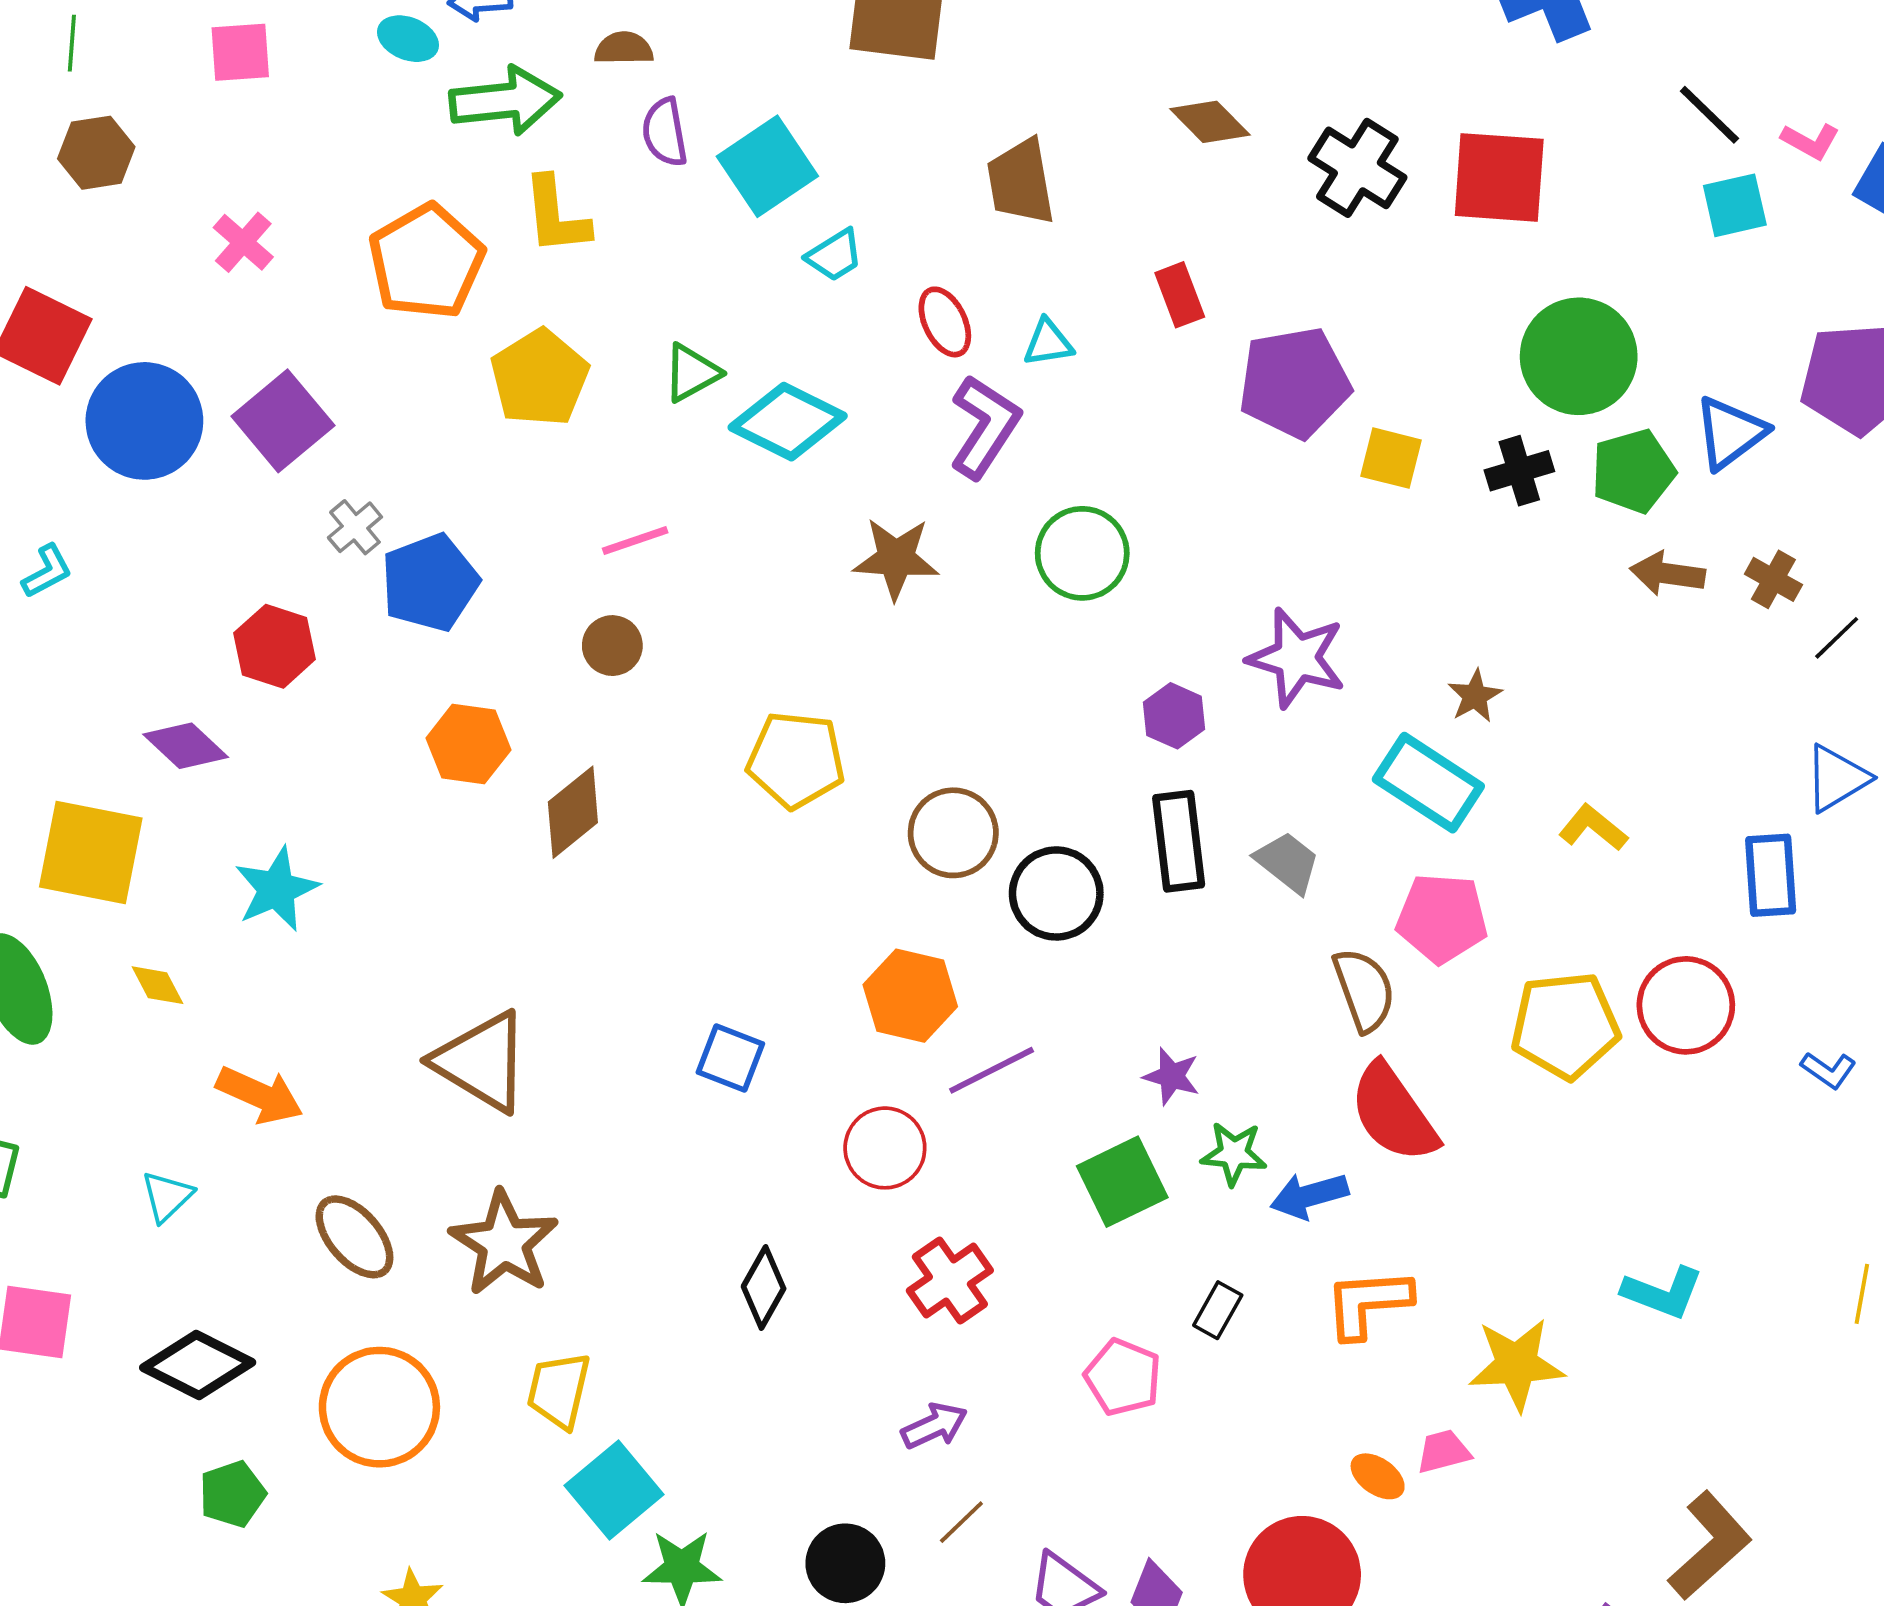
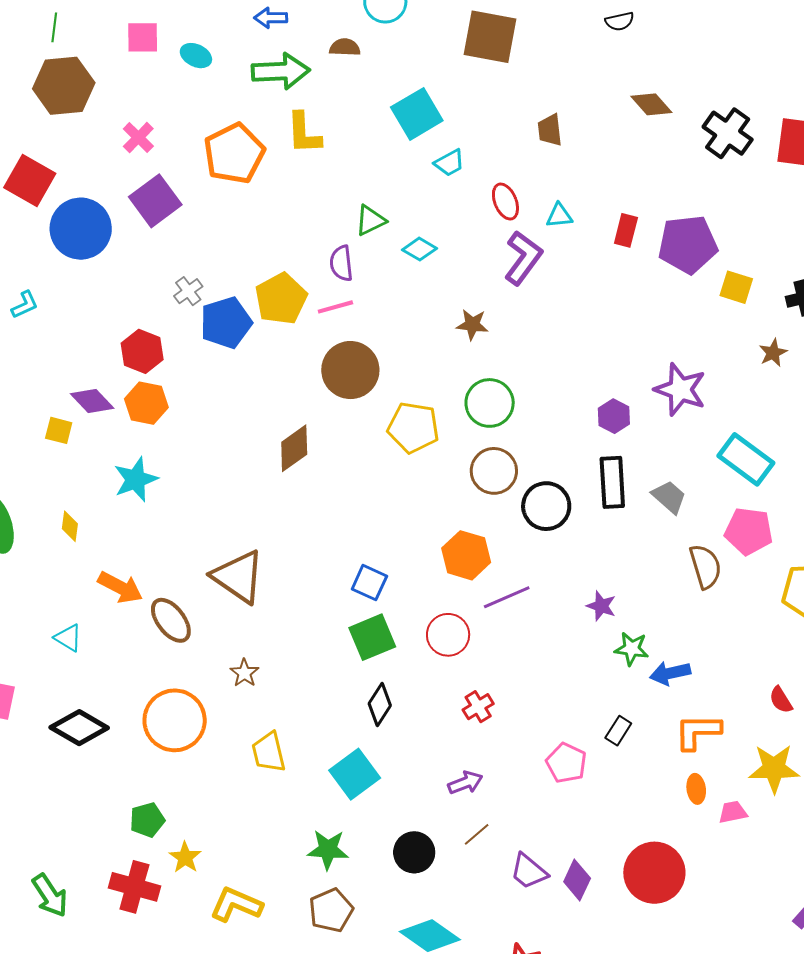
cyan ellipse: (408, 39) -> (196, 56), moved
purple semicircle: (665, 132) -> (341, 263), moved
brown hexagon: (96, 153) -> (64, 86), size x1.5
brown trapezoid: (1021, 182) -> (550, 130), size x0.7
red rectangle: (1180, 295) -> (626, 230), moved, turned 32
yellow pentagon: (540, 378) -> (281, 299), moved
purple square: (283, 421) -> (155, 201), moved
cyan diamond: (788, 422) -> (420, 249), size x0.6
green circle: (1082, 553) -> (490, 403), moved
brown star: (896, 558) -> (472, 325), size x0.7
brown circle: (612, 646) -> (350, 370), moved, size x1.8
brown star: (1475, 696) -> (773, 353), moved
orange hexagon: (468, 744) -> (146, 403), moved
yellow square: (91, 853) -> (59, 430), moved, size x0.5
yellow diamond: (157, 985) -> (70, 526), turned 32
red semicircle: (1393, 1113) -> (781, 700), moved, size x0.5
green square: (1122, 1182) -> (372, 637), moved
cyan triangle: (167, 1196) -> (68, 638), turned -48
brown ellipse: (354, 1237) -> (171, 620), moved
brown star: (504, 1243) -> (244, 673), size x0.5
red cross: (950, 1281) -> (478, 707), size x0.7
yellow trapezoid: (559, 1390) -> (269, 752), turned -30
orange circle: (379, 1407) -> (175, 720), moved
orange ellipse: (1378, 1476) -> (696, 789), moved, turned 44
cyan square: (614, 1490) -> (355, 774), moved
green pentagon: (232, 1494) -> (147, 820), moved

